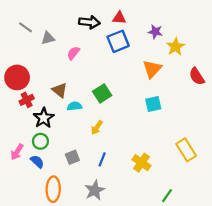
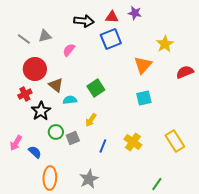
gray line: (26, 27) -> (24, 39), moved
purple star: (155, 32) -> (135, 13), moved
red semicircle: (197, 76) -> (185, 72), turned 102
red circle: (17, 77) -> (35, 69), moved
green circle: (40, 141) -> (56, 132), moved
gray square: (72, 157) -> (73, 138), moved
blue line: (102, 159) -> (103, 146), moved
yellow cross: (142, 163) -> (133, 142), moved

